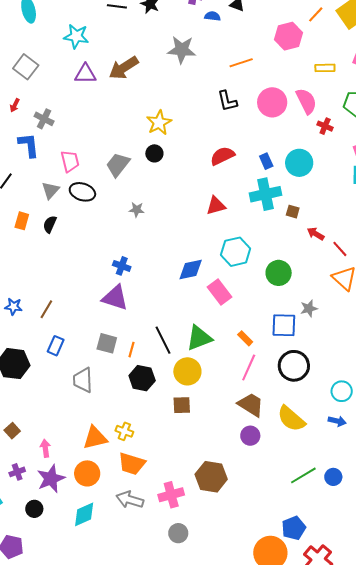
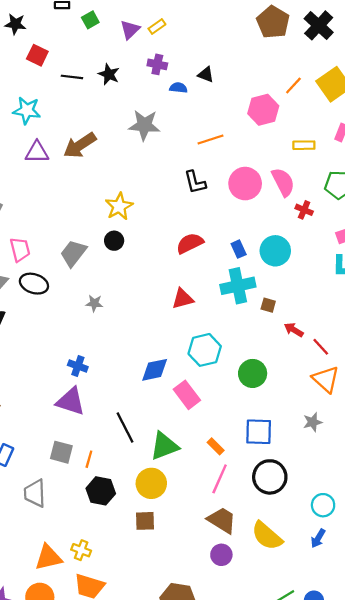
gray star: (309, 308) -> (313, 422), moved
black line: (163, 340) -> (125, 427), moved
blue arrow: (337, 421) -> (318, 538), turned 108

